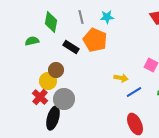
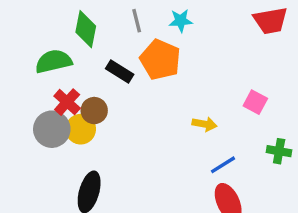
green semicircle: (32, 41) -> (54, 61), size x1.5
blue line: (134, 92) -> (223, 165), moved
red cross: (40, 97) -> (67, 102), moved
gray circle: (64, 99) -> (52, 129), moved

